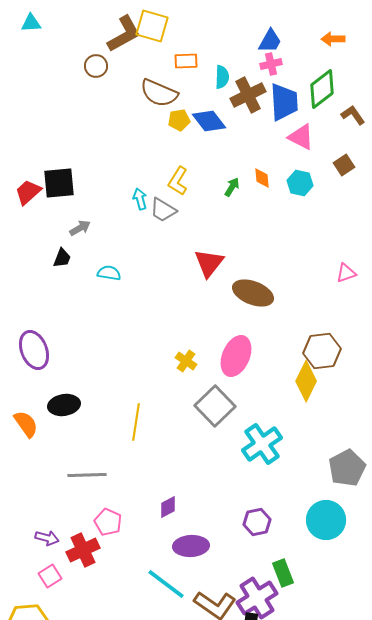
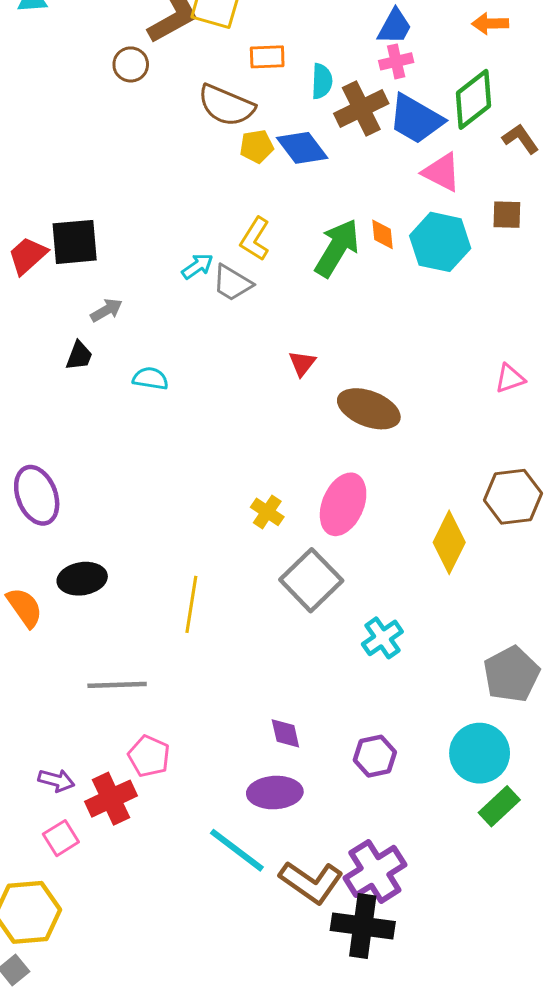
blue trapezoid: (284, 102) -> (416, 119), turned 123
brown square: (344, 165) -> (507, 215), turned 35
cyan hexagon: (300, 183) -> (440, 242), size x1.5
green arrow: (232, 187) -> (337, 248), size x2.0
cyan arrow: (140, 199) -> (197, 266), turned 70
red triangle: (209, 263) -> (302, 363), size x0.6
brown hexagon: (322, 351) -> (513, 497), moved
cyan cross: (262, 444) -> (382, 638), size x0.7
purple diamond: (168, 507) -> (285, 733), moved, turned -75
green rectangle: (283, 573) -> (499, 806), moved, turned 68

